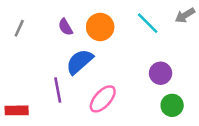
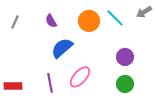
orange circle: (100, 27) -> (89, 21), moved
purple line: (58, 90) -> (50, 83), moved
green circle: (172, 105) -> (125, 84), moved

